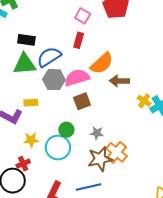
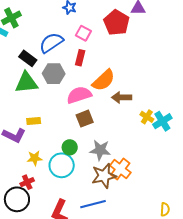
black rectangle: (26, 40) -> (28, 58), turned 30
blue semicircle: (49, 57) -> (51, 43), moved
gray hexagon: (54, 80) -> (54, 74), moved
gray star: (97, 133) -> (100, 150), size x1.5

